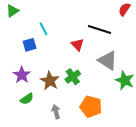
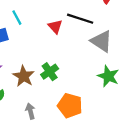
red triangle: (78, 45) -> (55, 27), moved
gray triangle: (108, 60) -> (101, 41), moved

